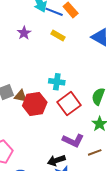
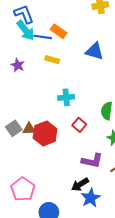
cyan cross: (57, 82) -> (66, 97), moved
red square: (69, 104) -> (79, 125), size x0.6

